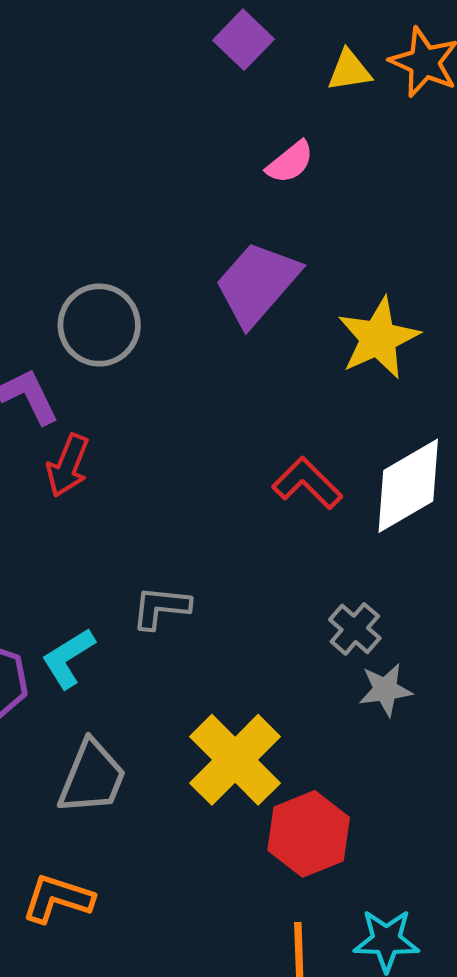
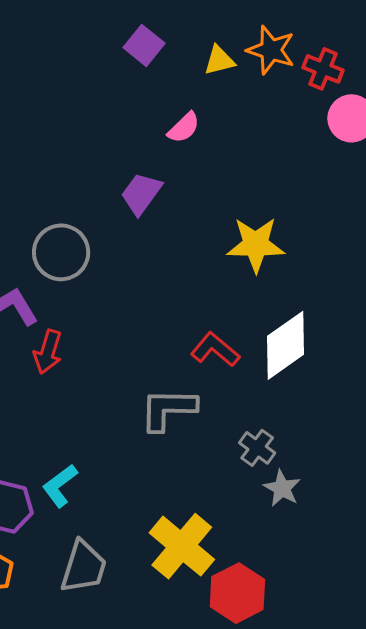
purple trapezoid: (257, 283) -> (141, 193), moved, size x0.7
yellow star: (378, 338) -> (256, 245), turned 30
gray L-shape: (161, 607) -> (168, 409), moved, size x1.4
gray star: (385, 690) -> (282, 488), turned -30

